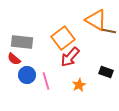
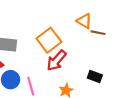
orange triangle: (96, 20) -> (84, 21), size x0.7

